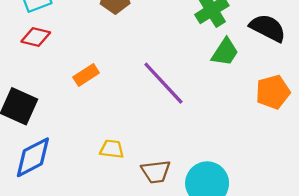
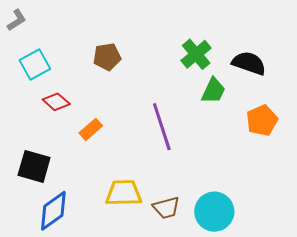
red diamond: (36, 37) -> (56, 102), moved, turned 36
purple line: (163, 83) -> (162, 127), turned 33
yellow trapezoid: (112, 149) -> (124, 193), size x1.6

